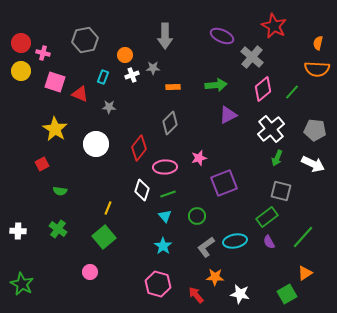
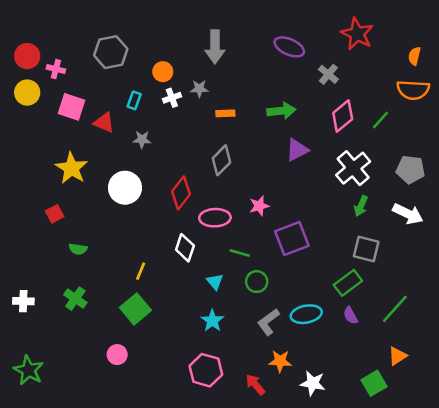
gray cross: (252, 57) -> (328, 74), size x0.7
green line: (168, 194) -> (240, 253), moved, turned 35

